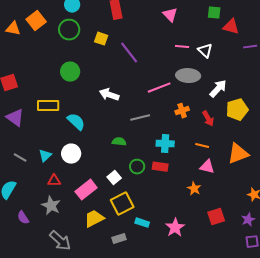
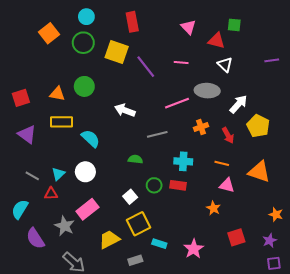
red triangle: (231, 27) -> (217, 41), moved
orange triangle: (13, 29) -> (57, 94), moved
yellow square: (101, 39) -> (117, 52), size x1.6
pink line: (182, 47) -> (181, 62), moved
yellow pentagon: (237, 110) -> (258, 126), turned -30
orange triangle: (238, 154) -> (259, 172), turned 40
red triangle: (54, 181) -> (51, 194), moved
pink rectangle: (86, 190) -> (87, 209), moved
purple semicircle: (23, 218) -> (35, 238), size x1.5

